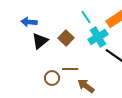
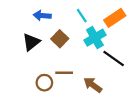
blue arrow: (29, 22) -> (42, 16), moved
brown arrow: (86, 86) -> (93, 85), moved

